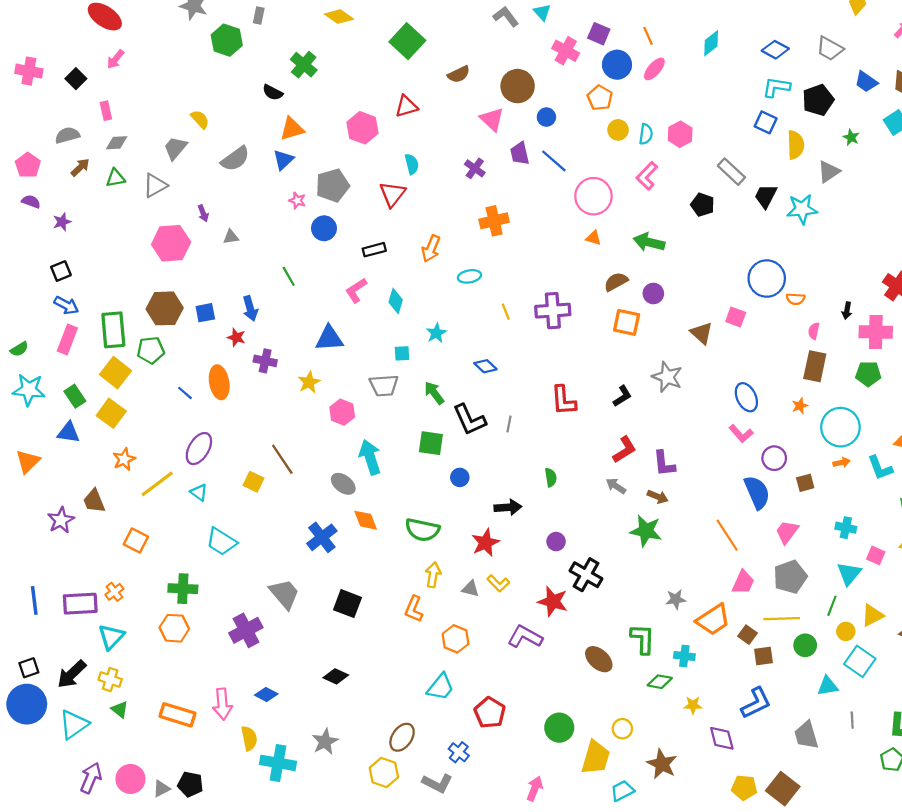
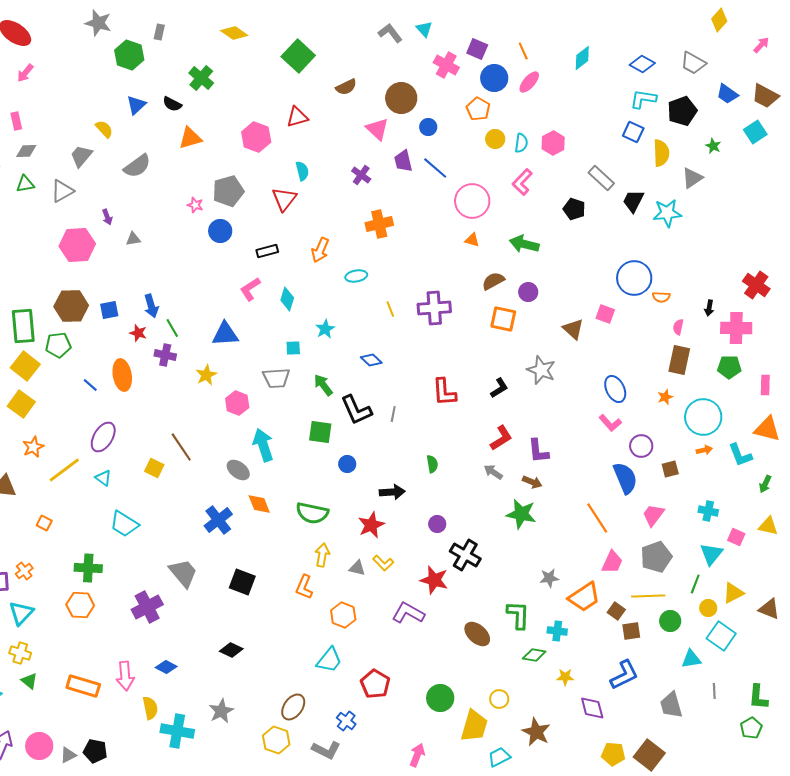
blue triangle: (283, 160) -> (136, 105), moved
green line: (289, 276) -> (172, 328), moved
orange square: (136, 541) -> (44, 523), size x0.7

